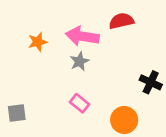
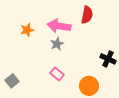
red semicircle: (121, 21) -> (87, 15), turned 114
gray square: (17, 113) -> (12, 81), turned -32

